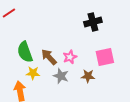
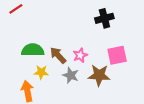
green semicircle: (25, 52) -> (33, 50), turned 110
brown star: (88, 76) -> (99, 75), size x1.5

